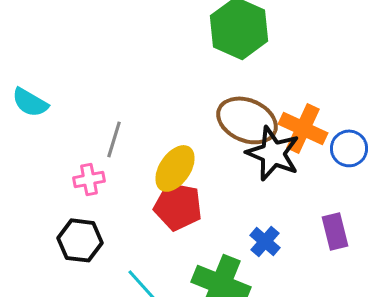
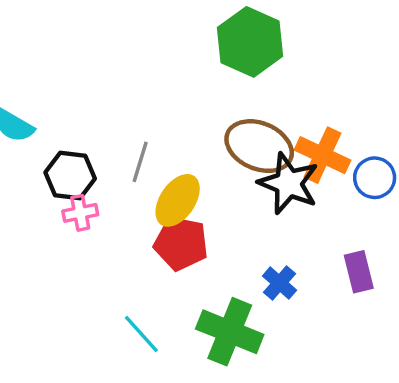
gray line: (114, 139) -> (140, 162), moved
black hexagon: (80, 240) -> (70, 175), moved

